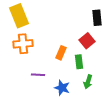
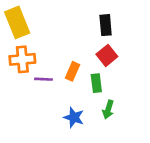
black rectangle: (97, 18) -> (106, 25), moved
purple line: (38, 75) -> (43, 79), moved

